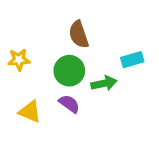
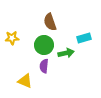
purple semicircle: (69, 104) -> (44, 66), turned -120
yellow triangle: (30, 112) -> (25, 81), moved

